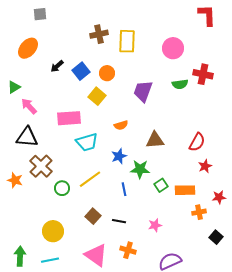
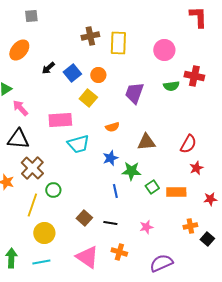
yellow line: (90, 179) -> (32, 205), moved, turned -35
orange cross: (199, 212) -> (190, 226), moved

